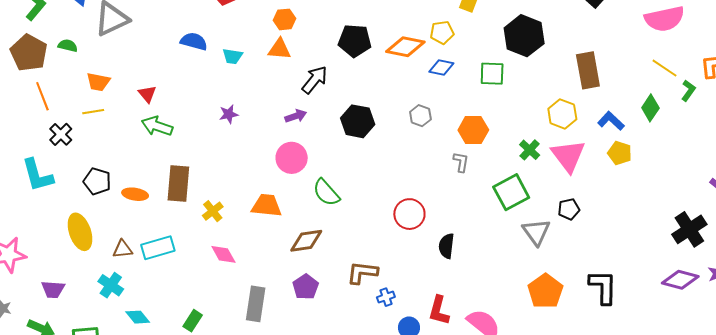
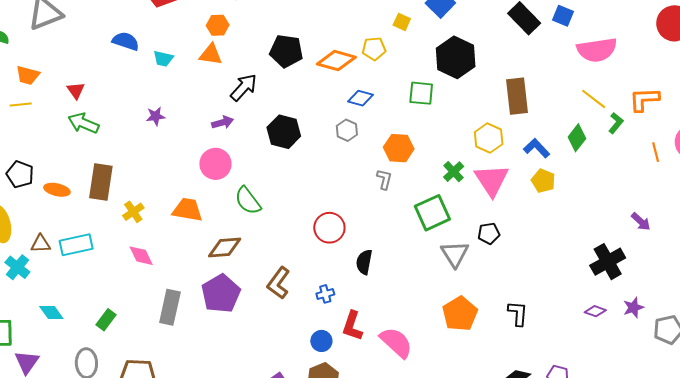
blue diamond: (441, 68) -> (360, 98), moved
brown L-shape: (362, 273) -> (279, 283), turned -64
purple diamond: (680, 280) -> (595, 311), size x0.6
cyan cross: (111, 285) -> (17, 267), moved
purple pentagon: (306, 287) -> (221, 294), size x1.5
black L-shape: (603, 287) -> (518, 313), size x0.7
blue cross: (386, 297) -> (325, 294), moved

